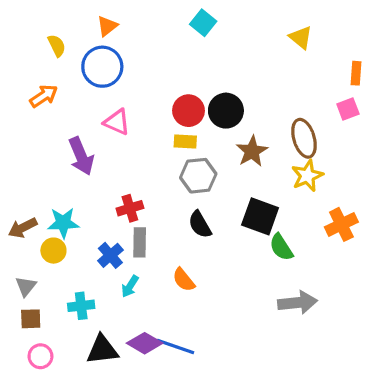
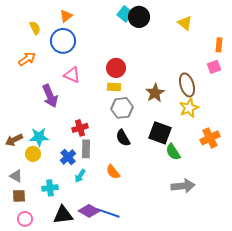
black circle: (226, 111) -> (139, 17), moved
gray triangle: (26, 286) -> (16, 176), turned -40

